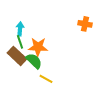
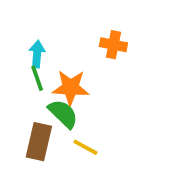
orange cross: (85, 24) -> (113, 45), moved
brown rectangle: (17, 56) -> (39, 142), moved, turned 60

